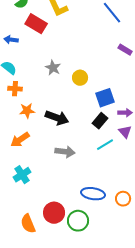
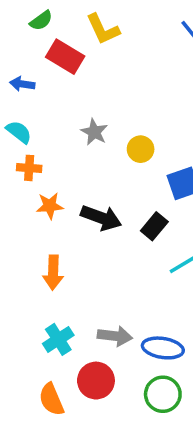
black rectangle: (100, 121) -> (154, 226), moved
orange arrow: (20, 140) -> (53, 273), moved, turned -54
gray arrow: (65, 152) -> (115, 336), moved
cyan cross: (22, 175) -> (58, 339), moved
green circle: (78, 221) -> (163, 394), moved

